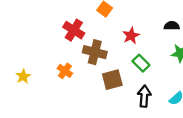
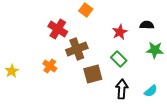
red star: (131, 36) -> (120, 32), moved
brown cross: (95, 52) -> (77, 49), turned -35

